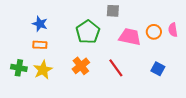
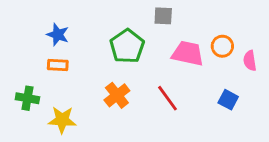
pink semicircle: (173, 30) -> (250, 61), moved
yellow star: (43, 70) -> (62, 120), moved, turned 30

